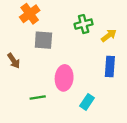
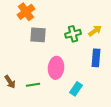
green cross: (84, 24) -> (73, 34), moved
brown arrow: (14, 61) -> (10, 82), moved

